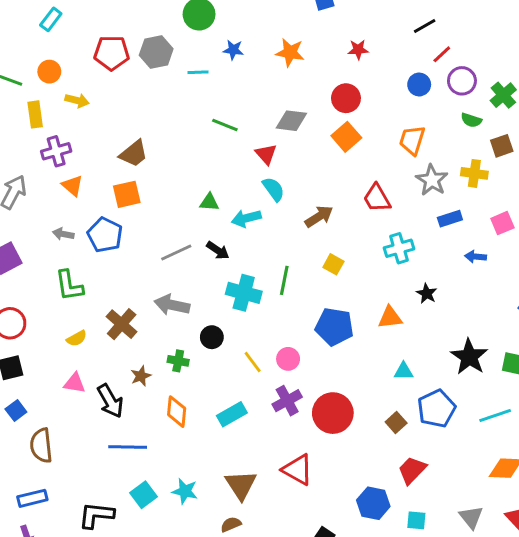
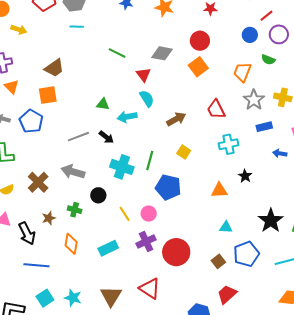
cyan line: (198, 72) -> (77, 27), moved
green semicircle: (471, 120) -> (268, 60), moved
blue pentagon: (334, 327) -> (168, 187), moved

